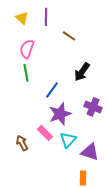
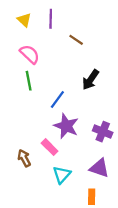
pink semicircle: (27, 49) -> (30, 54), turned 114
purple cross: (93, 107) -> (103, 132), moved
purple star: (60, 114) -> (66, 126), turned -30
cyan triangle: (68, 140) -> (62, 175), moved

